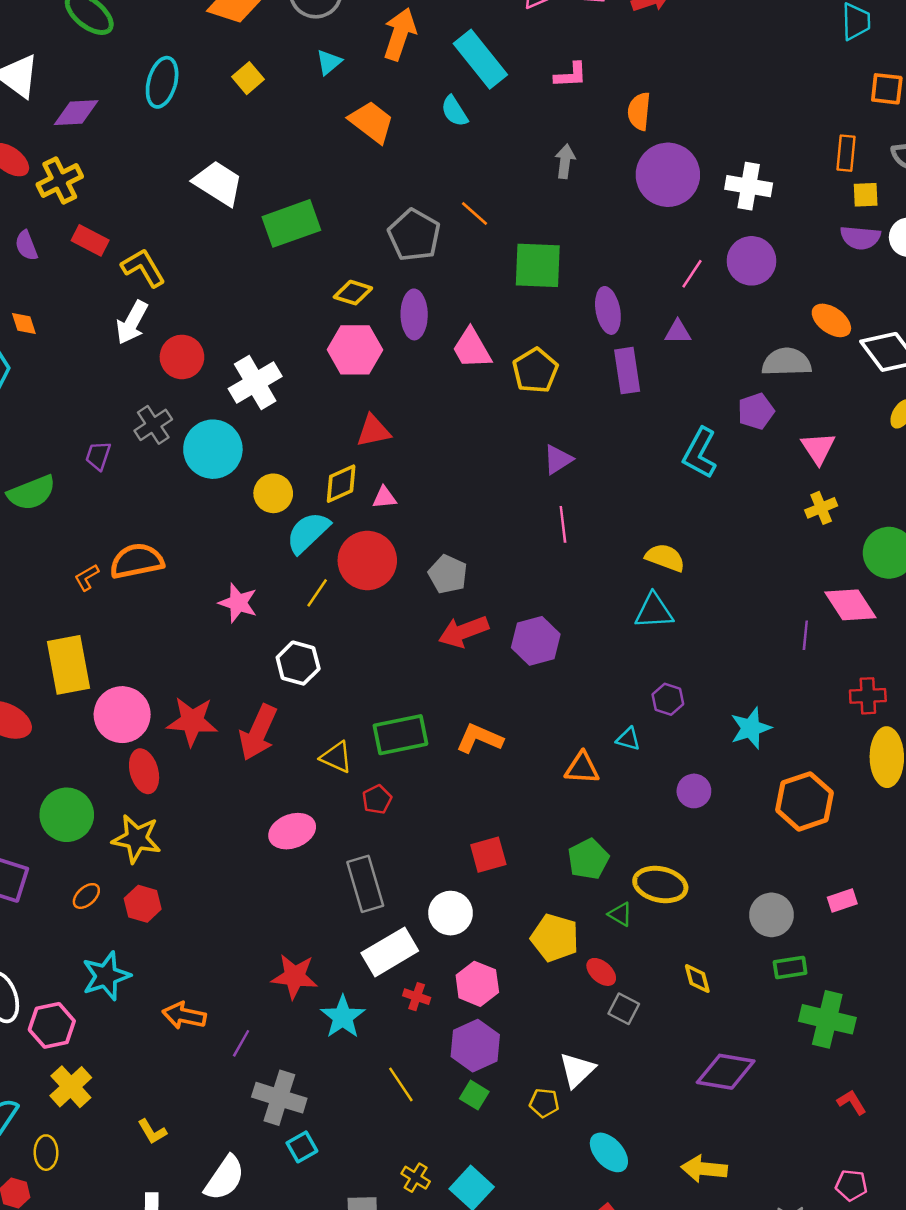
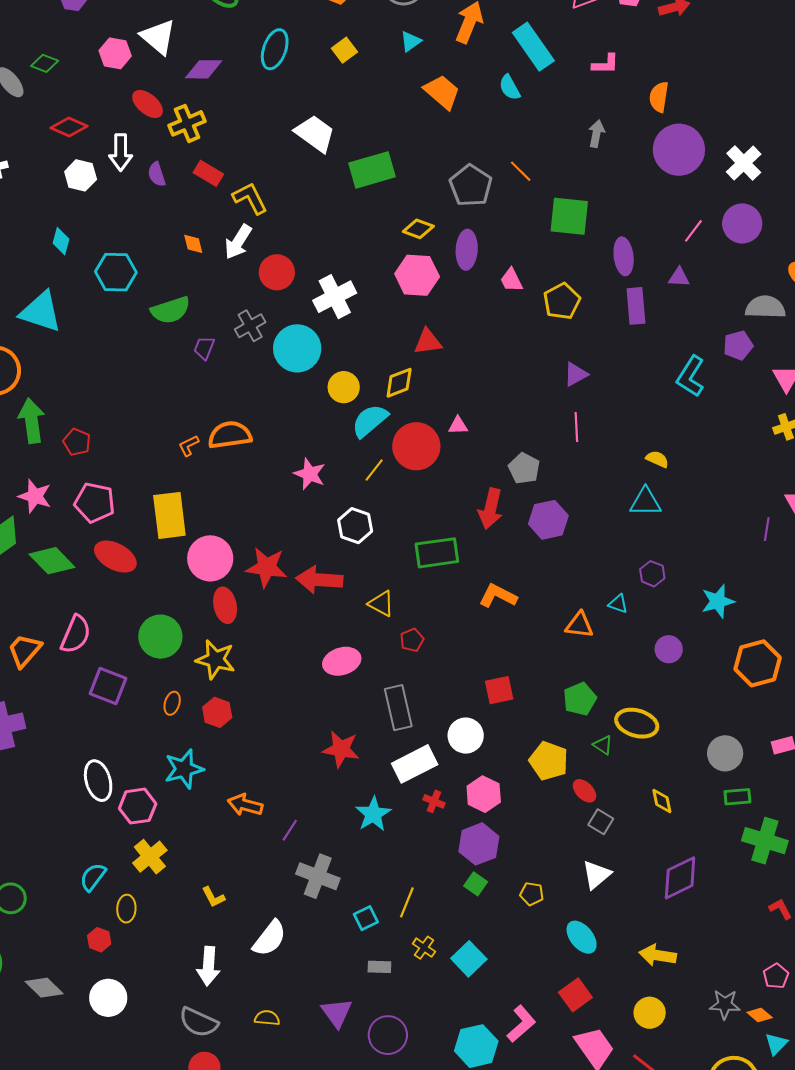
white cross: (749, 186) -> (744, 163), turned 33
orange diamond: (24, 323) -> (193, 244), moved
pink trapezoid: (472, 348) -> (511, 280), size x0.7
green semicircle: (31, 493) -> (171, 310), moved
pink triangle: (384, 498) -> (458, 426), moved
yellow semicircle: (665, 558) -> (657, 459), size x0.7
gray pentagon: (448, 574) -> (524, 468), moved
red arrow: (463, 632) -> (490, 509), turned -60
red arrow: (258, 732) -> (319, 580), turned 66
green rectangle: (400, 735) -> (437, 553), moved
orange ellipse: (86, 896) -> (172, 703), turned -35
red star: (295, 976) -> (341, 749), moved
white triangle: (577, 1070) -> (597, 875), moved
purple diamond: (726, 1072) -> (680, 878), turned -39
yellow line: (401, 1084) -> (407, 902), moved, turned 52
cyan square: (302, 1147) -> (366, 918), moved
pink pentagon: (851, 1185) -> (776, 976), turned 30

